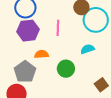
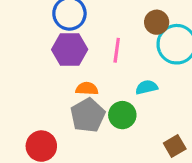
cyan semicircle: (87, 49) -> (147, 87), moved
gray pentagon: (25, 72) -> (88, 115), moved

